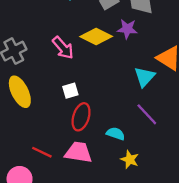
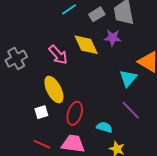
yellow diamond: (96, 36) -> (86, 45), turned 40
white square: (70, 91) -> (41, 112), moved
yellow ellipse: (20, 92) -> (54, 90), moved

